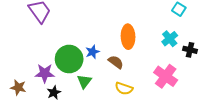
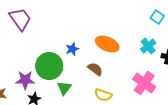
orange ellipse: (128, 37) -> (107, 44), turned -65
blue star: (92, 52) -> (72, 49), moved

